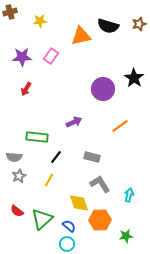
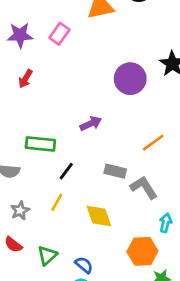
orange line: (120, 126) -> (153, 143), moved
gray star: (19, 176) -> (20, 211), moved
gray L-shape: (100, 184) -> (144, 187), moved
yellow diamond: (79, 203) -> (99, 216), moved
green triangle: (42, 219) -> (47, 255), size x0.7
orange hexagon: (100, 220) -> (142, 251), moved

